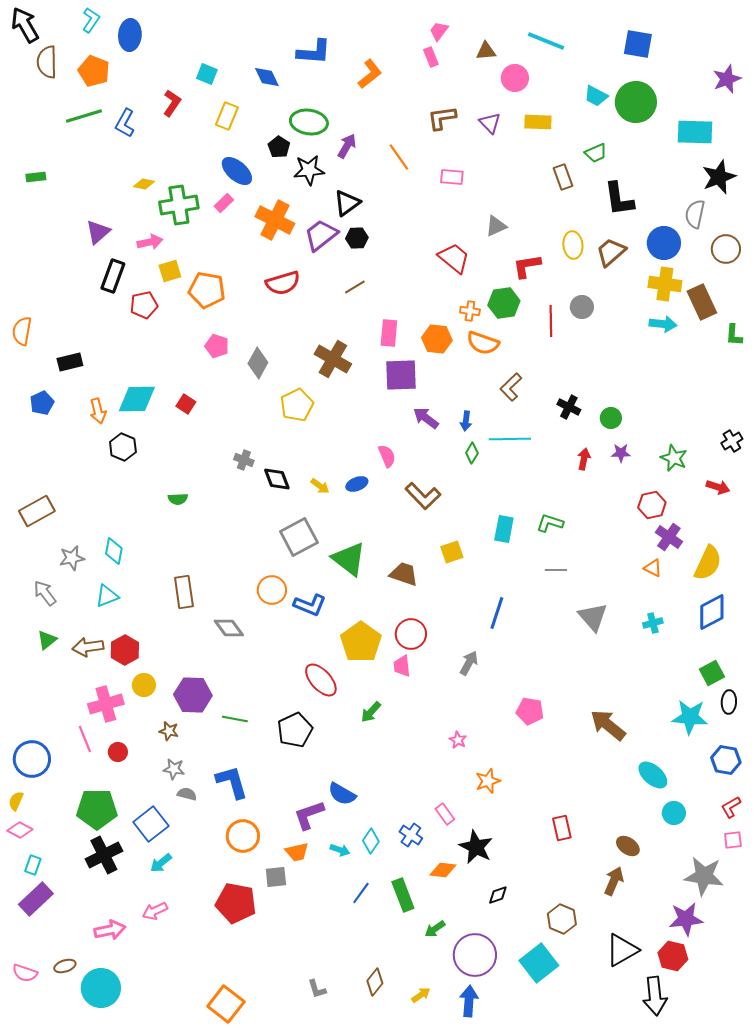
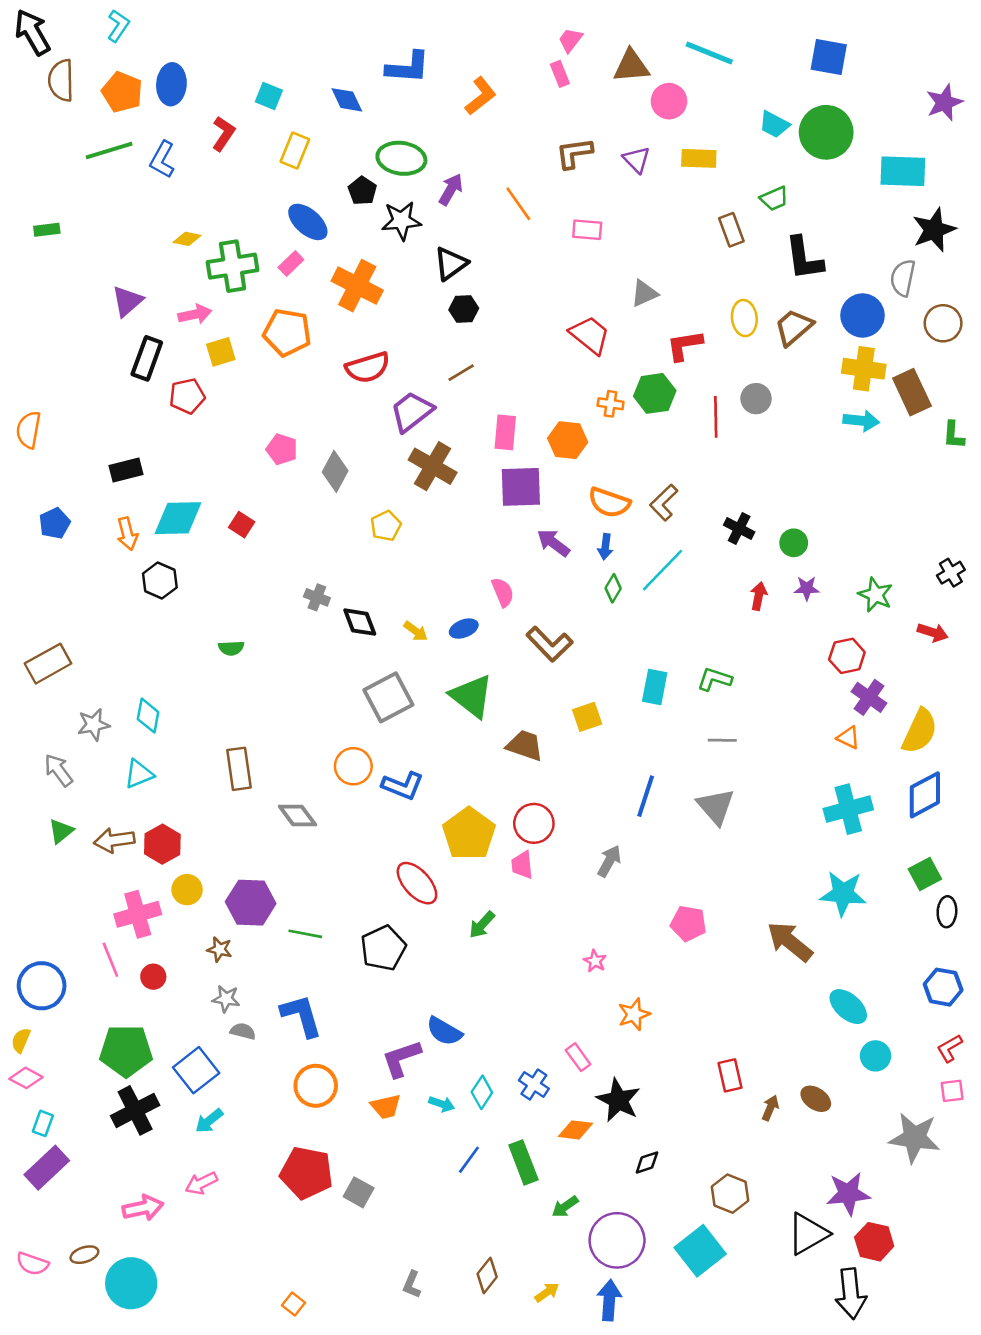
blue ellipse: (130, 35) -> (171, 84), moved
brown triangle: (486, 51) -> (631, 66), size x1.4
purple trapezoid: (321, 235) -> (412, 412), moved
orange pentagon: (207, 290) -> (287, 332), moved
orange semicircle: (483, 343) -> (609, 503), moved
black rectangle: (70, 362) -> (126, 470), moved
yellow pentagon: (297, 405) -> (386, 526), size x0.7
cyan line: (510, 439) -> (662, 570), turned -45
green triangle: (349, 559) -> (472, 696), moved
gray triangle: (593, 617) -> (716, 806), moved
cyan cross: (653, 623) -> (848, 809), size x1.8
cyan star: (690, 717) -> (843, 894), moved
gray square: (276, 877) -> (359, 1192), moved, turned 35
brown arrow: (614, 881) -> (770, 1108), moved, size x0.7
purple star: (686, 919) -> (848, 1194), moved
gray L-shape: (317, 989) -> (412, 1285), turned 40
orange square: (226, 1004) -> (294, 1304), size x0.5

